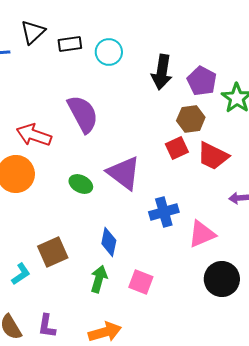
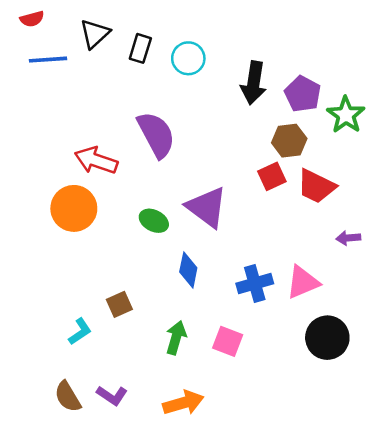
black rectangle: (70, 44) -> (140, 48), turned -65
blue cross: (164, 212) -> (255, 283), moved
blue diamond: (109, 242) -> (188, 270), moved
brown square: (53, 252) -> (119, 304), size x0.7
purple L-shape: (47, 326) -> (112, 395), turned -65

